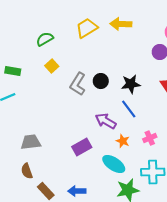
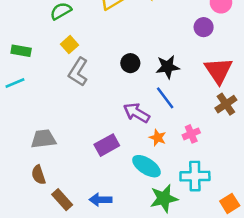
gray L-shape: (78, 84) -> (78, 72), moved

